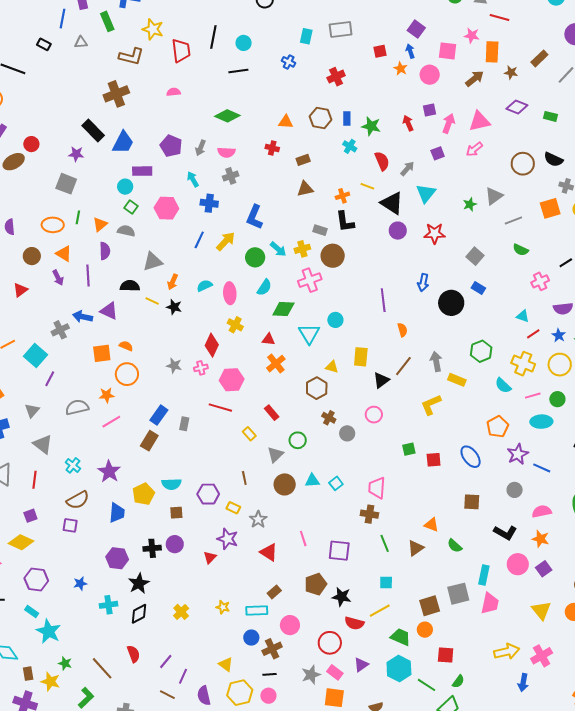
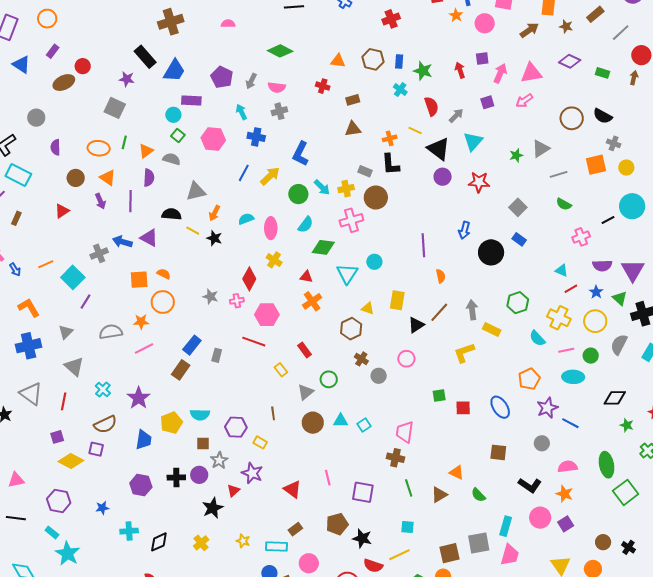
gray star: (258, 519) -> (219, 460), moved
yellow diamond: (21, 542) -> (71, 461), moved
black star: (139, 583) -> (213, 508), moved

